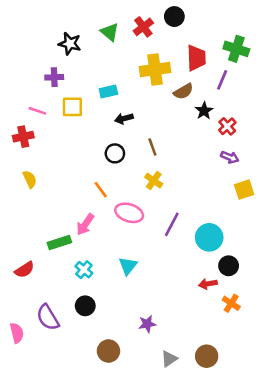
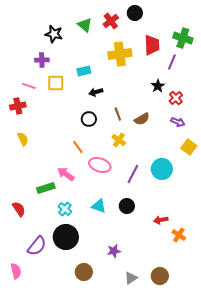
brown semicircle: (183, 91) -> (142, 119), moved
yellow square: (244, 190) -> (189, 147), turned -35
pink arrow: (85, 224) -> (66, 174), turned 90
cyan circle: (209, 237) -> (162, 169), moved
cyan triangle: (128, 266) -> (99, 206), turned -49
black circle: (229, 266) -> (127, 206), moved
red semicircle: (25, 270) -> (19, 209), turned -91
black circle: (85, 306) -> (66, 237), size x1.6
purple semicircle: (48, 317) -> (37, 246), turned -110
pink semicircle: (17, 333) -> (16, 271), moved

